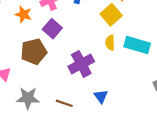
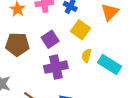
yellow square: (111, 15) -> (80, 30), moved, turned -30
purple square: (52, 29) -> (50, 39), moved

